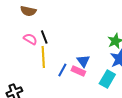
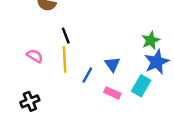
pink semicircle: (30, 39) -> (35, 56), moved
pink rectangle: (78, 71) -> (112, 93), moved

